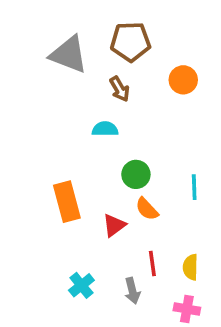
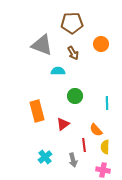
gray triangle: (69, 54) -> (42, 45), moved
brown arrow: (120, 89) -> (73, 53), moved
orange semicircle: (147, 209) -> (96, 130), moved

